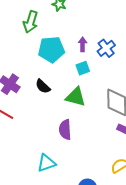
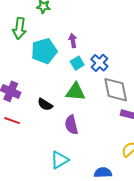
blue cross: (106, 48) -> (99, 63), moved
black semicircle: (43, 86) -> (45, 104), moved

